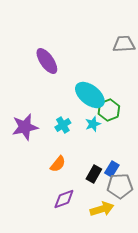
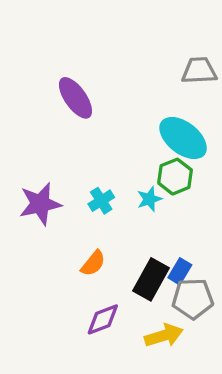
cyan ellipse: (90, 95) -> (183, 138), moved
black rectangle: (94, 174) -> (151, 279), size x1.4

